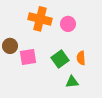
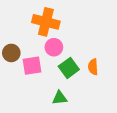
pink circle: (68, 24) -> (54, 47), moved
green triangle: (72, 82) -> (60, 98), moved

